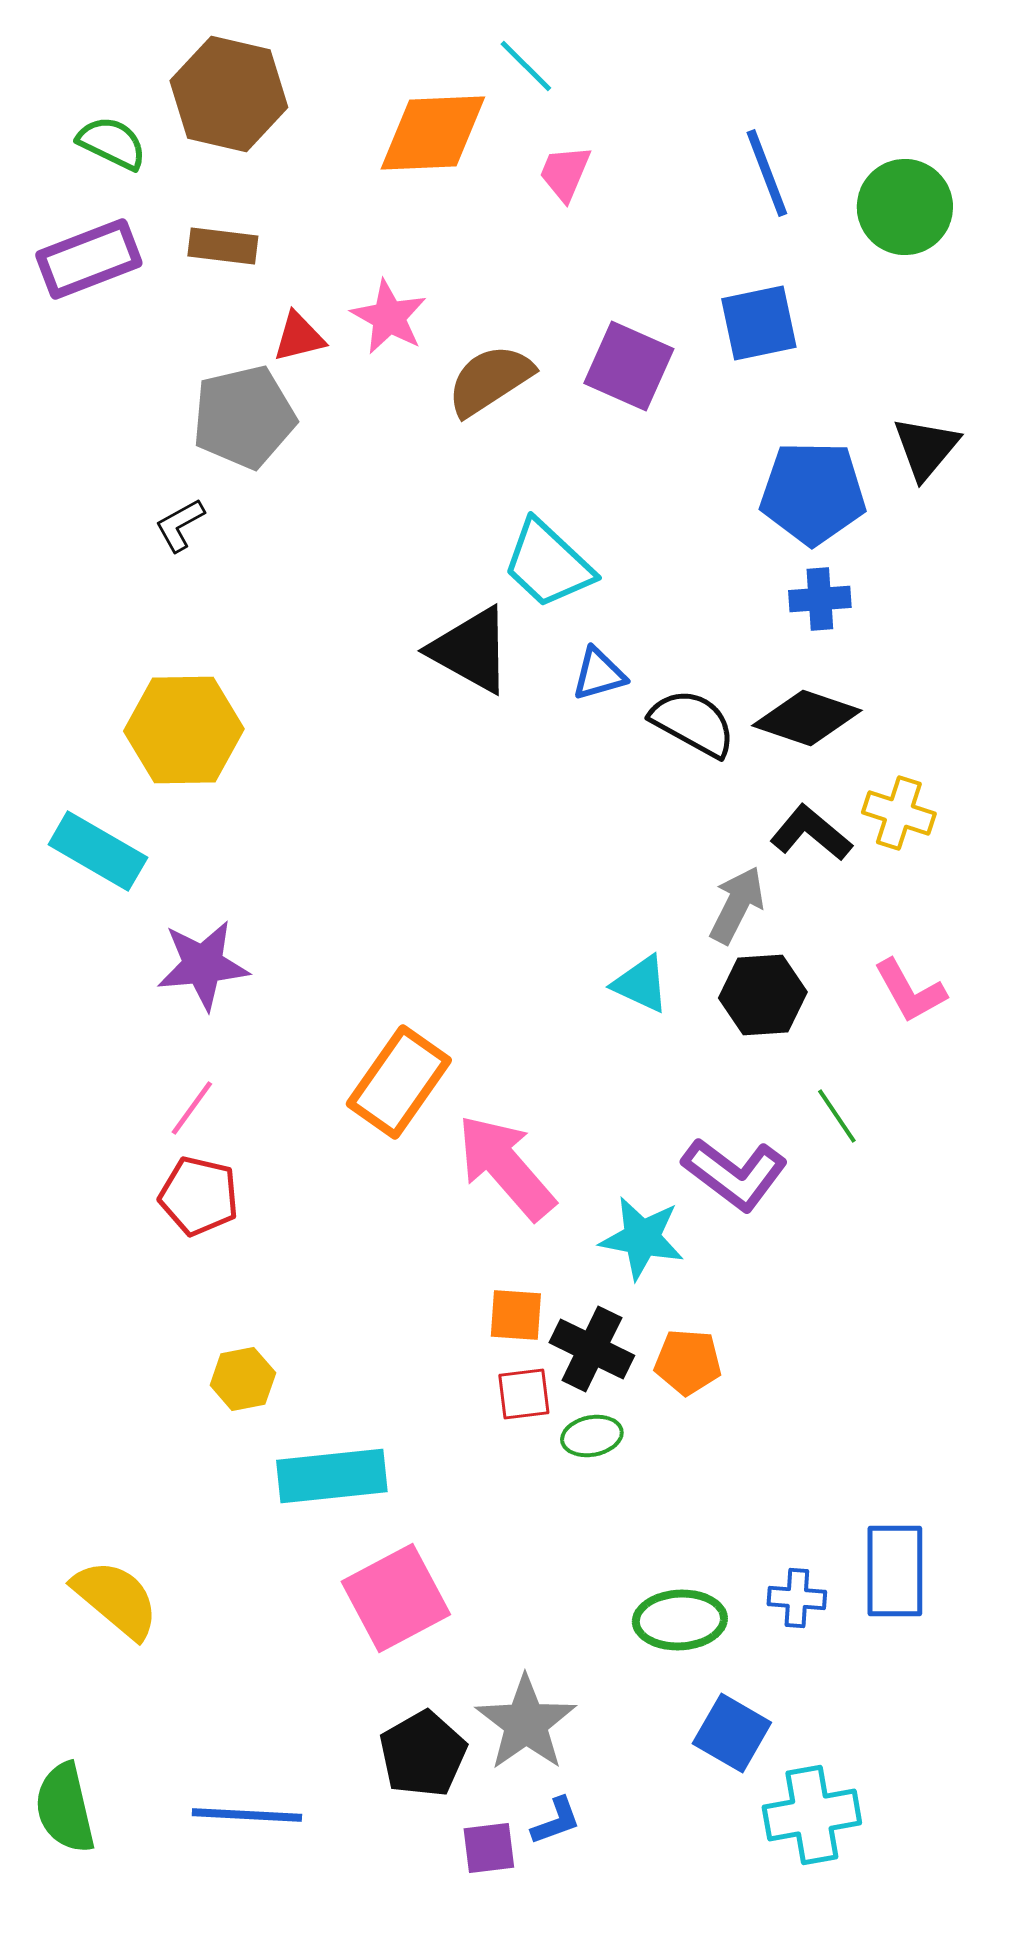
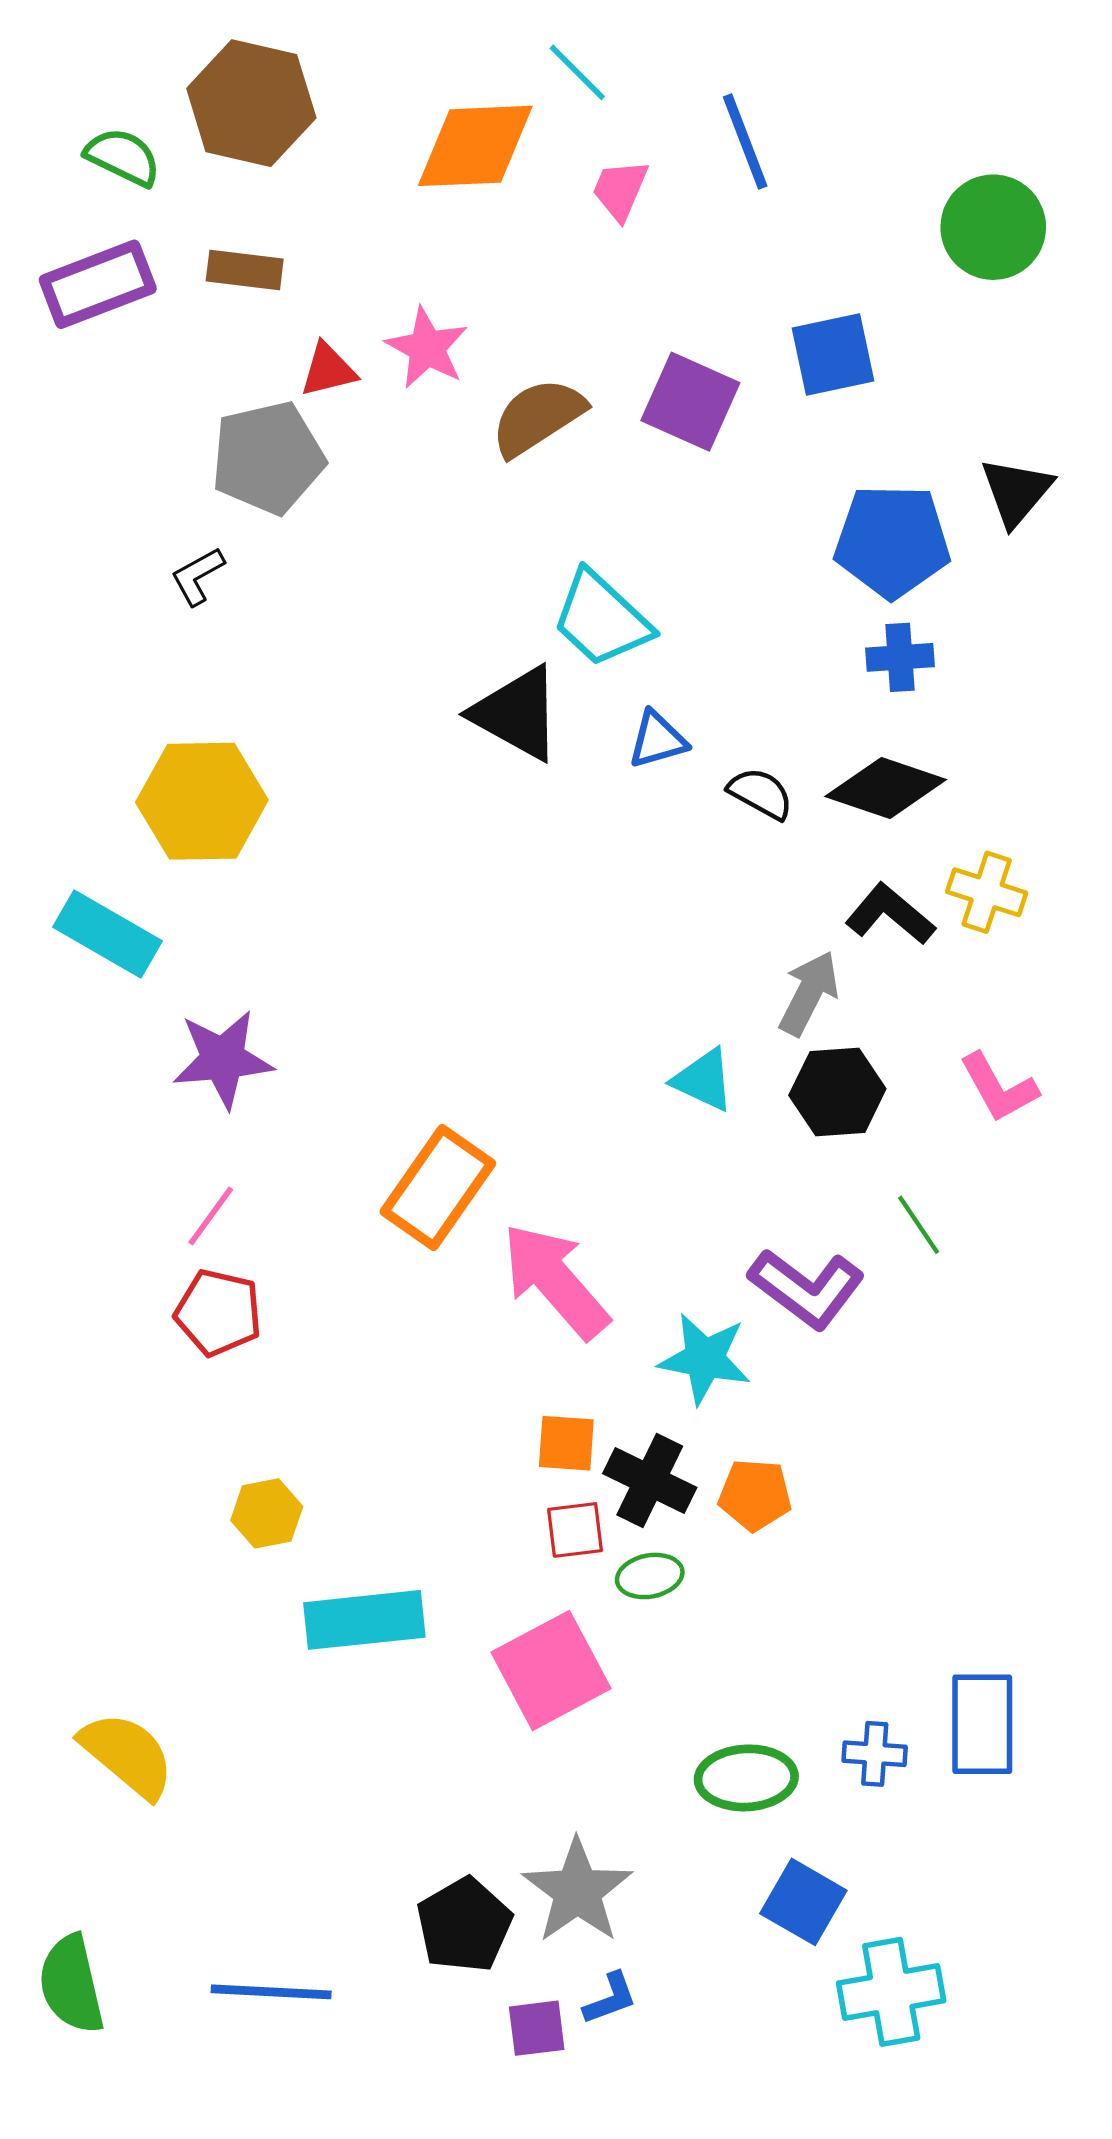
blue line: (767, 173) -> (745, 142), moved
black semicircle: (693, 723) -> (761, 793), size x0.7
pink square: (396, 1598) -> (551, 1670), moved

